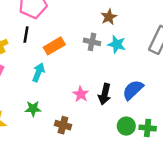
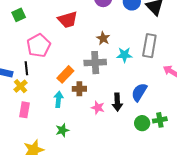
black line: (26, 35) -> (26, 68), moved
gray cross: (92, 42) -> (95, 63), size x1.5
cyan star: (117, 44) -> (124, 55), moved
brown cross: (63, 125) -> (79, 89), moved

